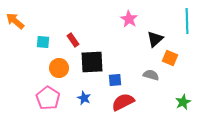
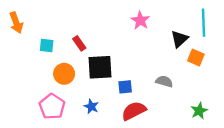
orange arrow: (15, 21) -> (16, 23), turned -150
black triangle: (155, 39) -> (180, 39), moved
orange square: (170, 58) -> (196, 57), moved

